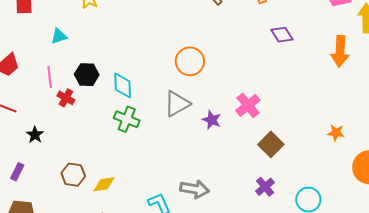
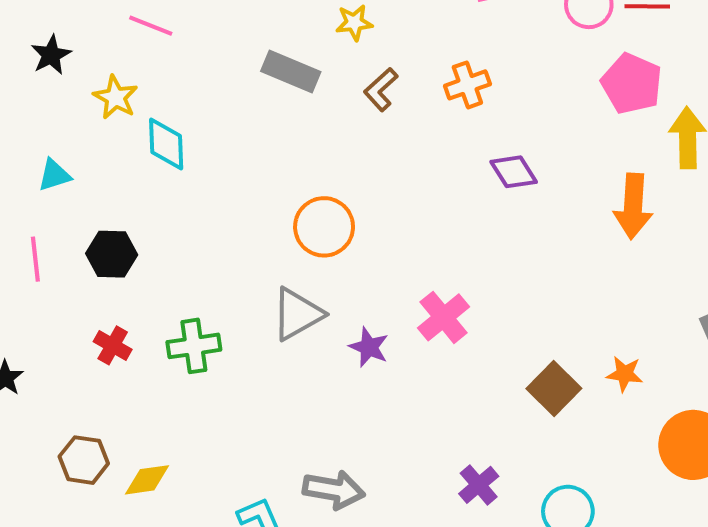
cyan diamond: (123, 85) -> (166, 144), moved
red cross: (66, 98) -> (113, 345), moved
green cross: (127, 119) -> (194, 346), turned -30
brown square: (271, 144) -> (554, 389), moved

